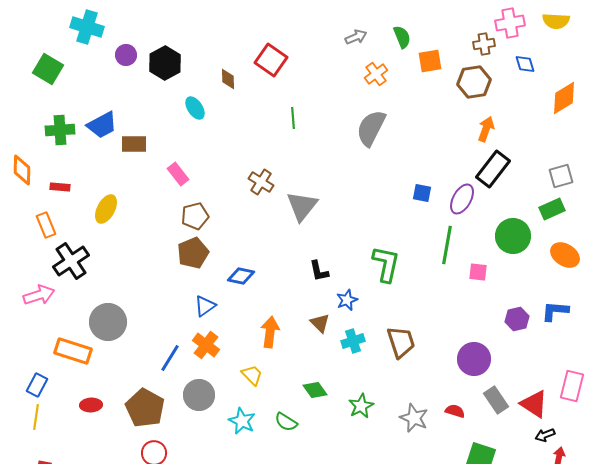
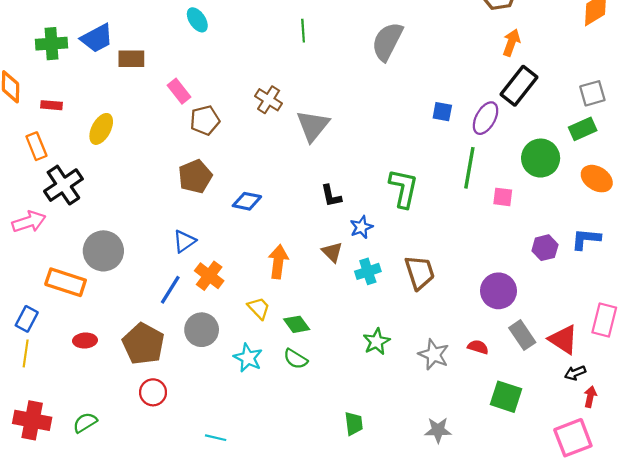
brown pentagon: (195, 216) -> (205, 120), moved
blue triangle: (205, 306) -> (184, 241), moved
green diamond: (315, 390) -> (297, 324), moved

